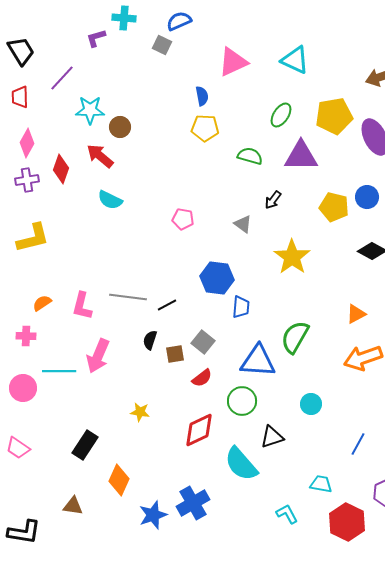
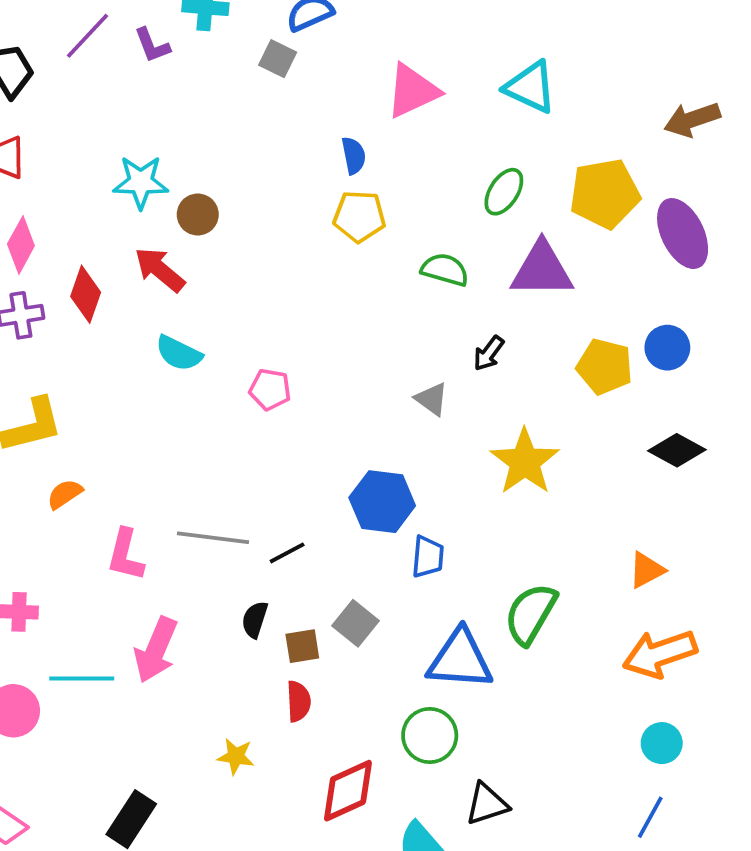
purple L-shape: (96, 38) -> (152, 45), turned -95
purple line: (62, 78) -> (87, 36), moved
pink pentagon: (183, 219) -> (270, 389), moved
orange semicircle: (42, 303) -> (65, 494), moved
red semicircle: (202, 378) -> (299, 701), moved, turned -55
cyan circle: (311, 404) -> (662, 743), moved

